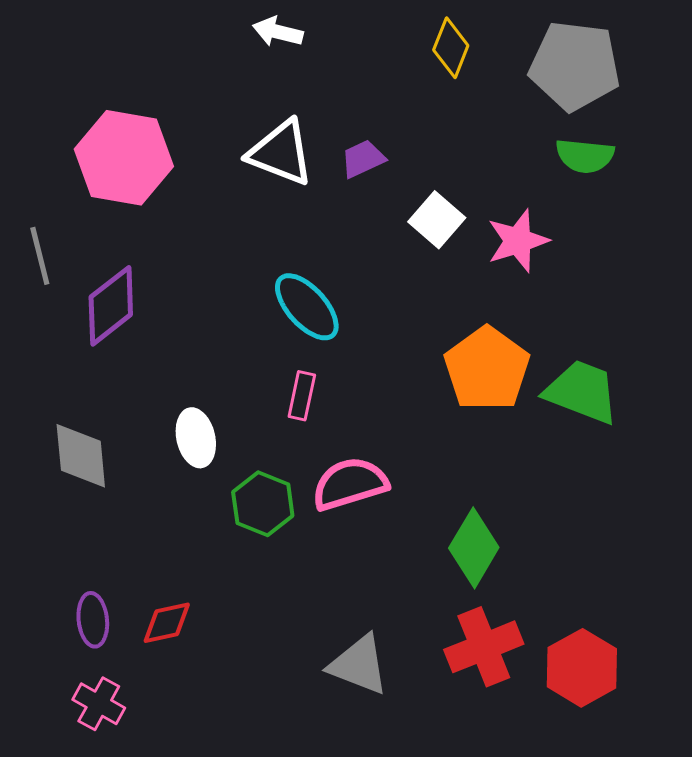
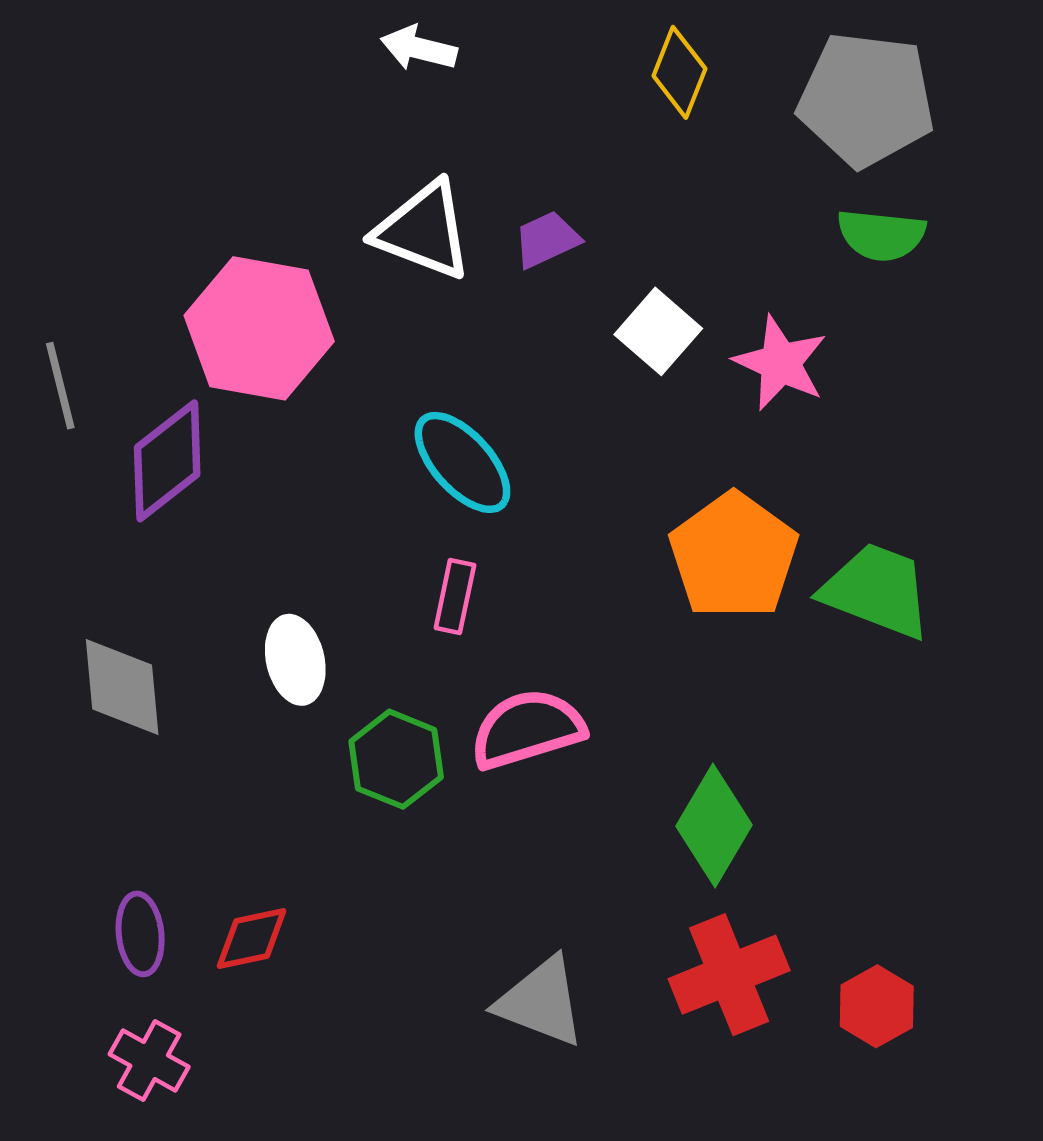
pink hexagon: (124, 158) -> (259, 328), moved
pink star: (518, 241) -> (780, 363), turned -30
red hexagon: (582, 668) -> (877, 1006), size x0.7

